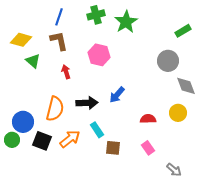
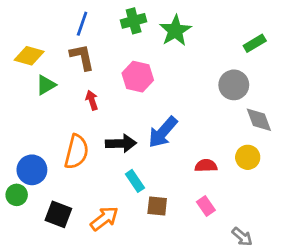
green triangle: (33, 61) -> (46, 85), turned 49
blue arrow: (117, 95) -> (163, 132), size x1.4
orange arrow: (70, 139) -> (104, 219), moved
black square: (42, 141) -> (58, 214), moved

